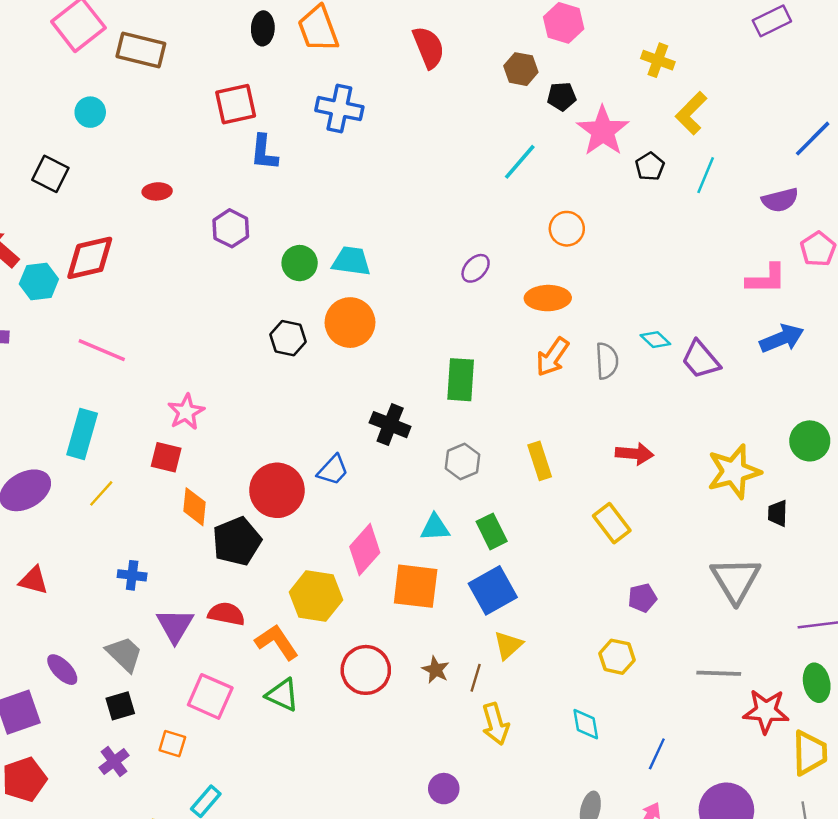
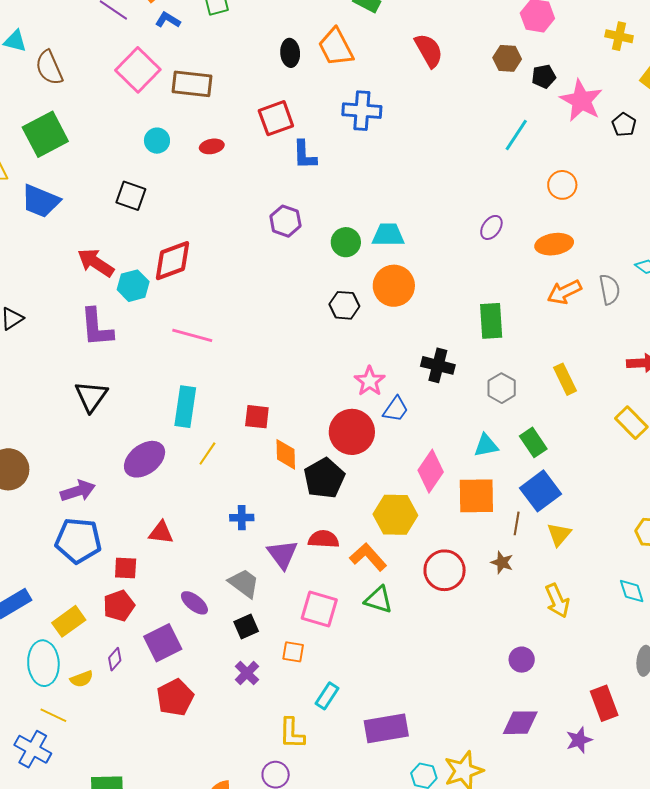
red ellipse: (157, 191) -> (212, 146), moved
orange arrow: (552, 357) -> (564, 292), turned 36
pink star: (186, 412) -> (370, 381), moved
brown line: (476, 678) -> (517, 523), moved

